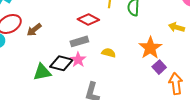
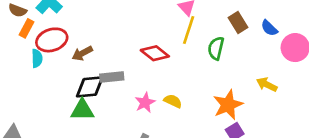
gray rectangle: (79, 41) -> (112, 77), moved
pink star: (78, 60) -> (145, 102), moved
black diamond: (61, 63) -> (90, 87), moved, turned -30

